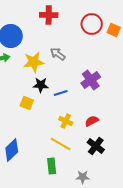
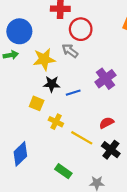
red circle: (92, 24) -> (81, 29), moved
yellow cross: (66, 121) -> (56, 122), moved
yellow line: (61, 144) -> (82, 138), moved
green rectangle: (52, 166) -> (63, 171), turned -49

